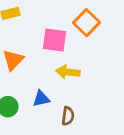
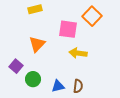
blue triangle: (41, 99) -> (58, 86), moved

